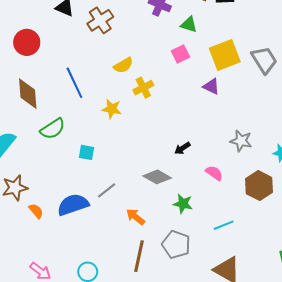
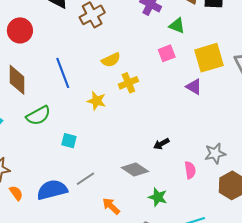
gray star: (241, 141) -> (215, 153), moved, turned -30
pink semicircle: (214, 173) -> (190, 170), turned 42

